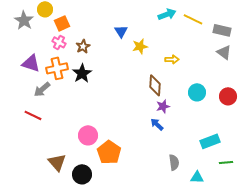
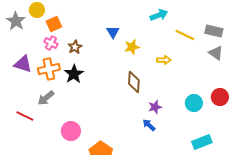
yellow line: (193, 19) -> (185, 35), moved
brown diamond: (155, 85) -> (134, 82), moved
gray arrow: (42, 89) -> (46, 98), moved
cyan circle: (197, 92) -> (194, 103), moved
pink circle: (88, 135) -> (71, 131), moved

